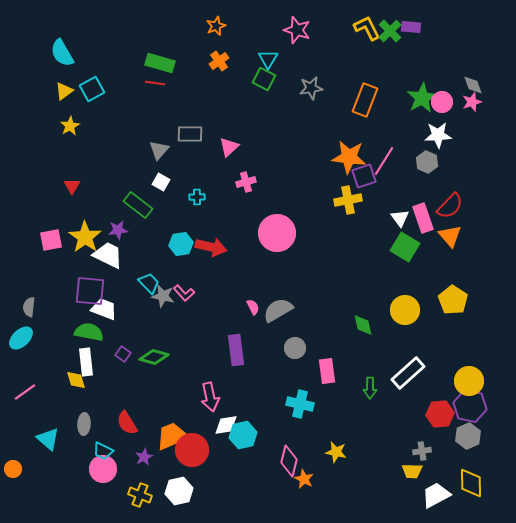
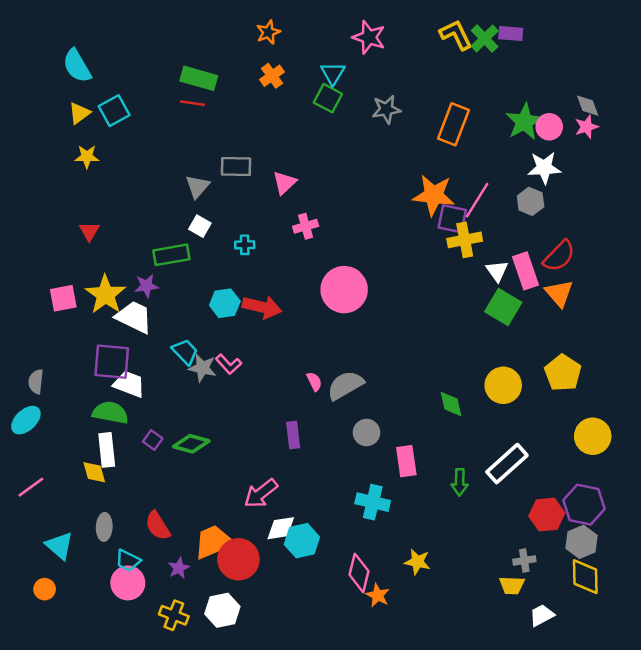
yellow star: (70, 126) -> (87, 157), turned 30
purple square: (364, 176) -> (452, 219), turned 30
yellow cross: (348, 200) -> (465, 240), moved
green rectangle: (138, 205) -> (171, 255), turned -48
purple rectangle: (236, 350) -> (293, 435), size x0.7
yellow circle: (469, 381) -> (593, 436), moved
pink arrow: (210, 397) -> (261, 493), turned 64
orange circle: (13, 469) -> (45, 589), moved
yellow diamond: (471, 483) -> (585, 577), moved
white trapezoid: (436, 495) -> (542, 615), size x0.7

